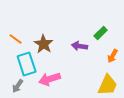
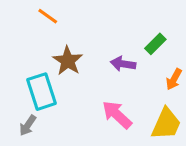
orange line: (16, 39) -> (48, 16), moved
pink arrow: (50, 79) -> (117, 115), moved, turned 60

